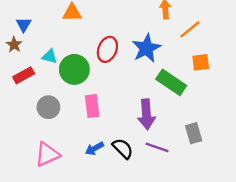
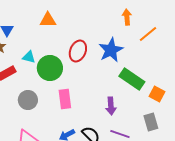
orange square: (201, 62) -> (157, 94), moved, turned 35
purple arrow: (146, 114) -> (111, 106), size x0.7

